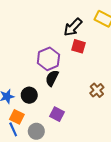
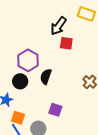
purple hexagon: (48, 59) -> (28, 60), moved
black circle: (29, 95) -> (20, 81), moved

